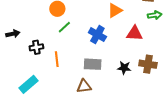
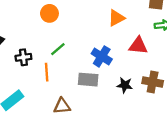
green line: (64, 27) -> (58, 49), moved
blue cross: (97, 35) -> (102, 56), moved
brown triangle: (84, 86) -> (62, 106), moved

